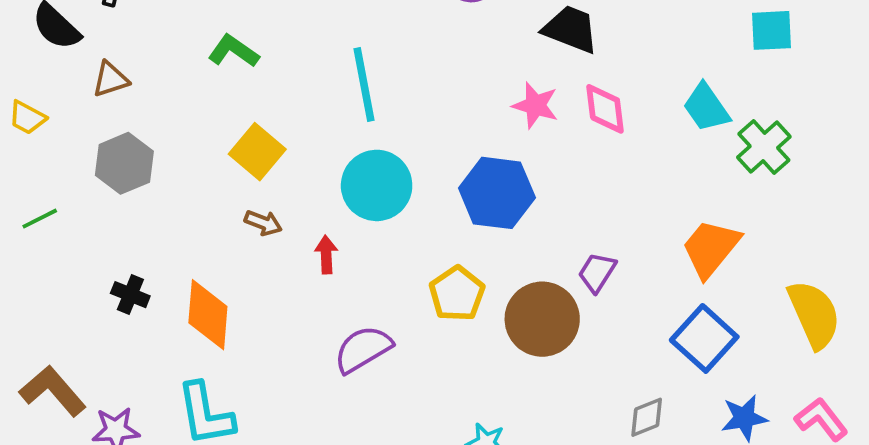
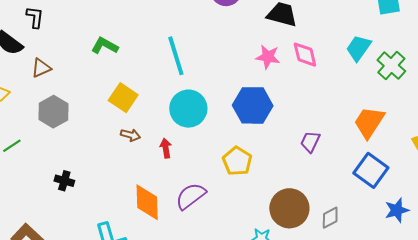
cyan trapezoid: (706, 108) -> (359, 48), turned 76
orange diamond: (208, 315) -> (147, 202), moved
brown circle: (542, 319) -> (289, 208), moved
gray diamond: (647, 417) -> (330, 218), moved

